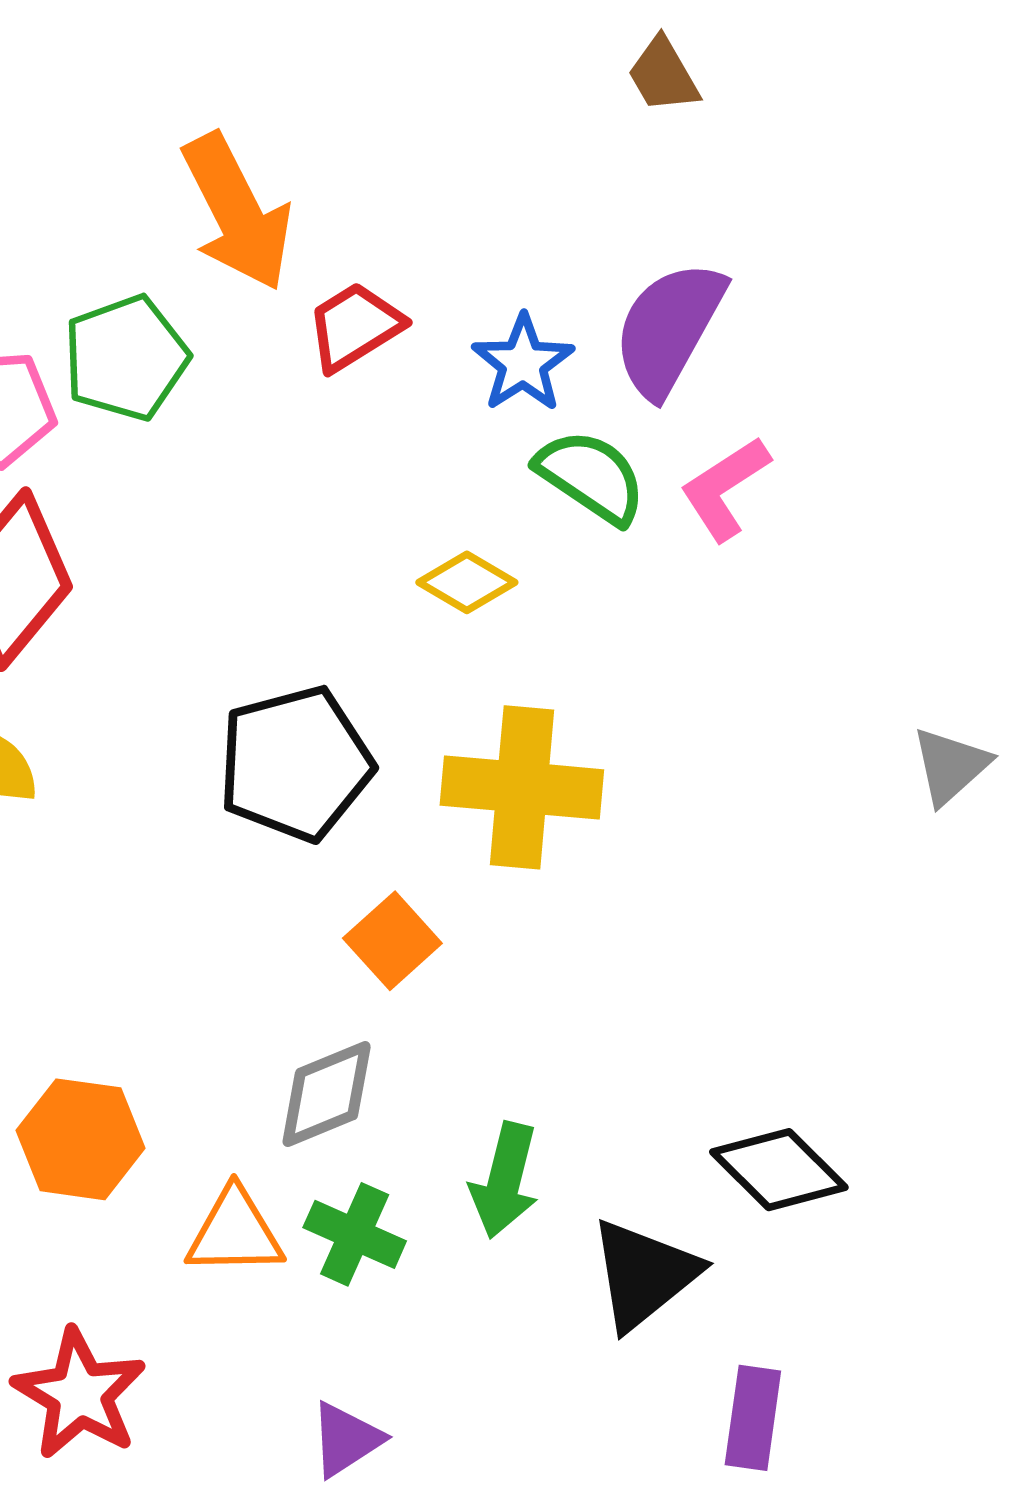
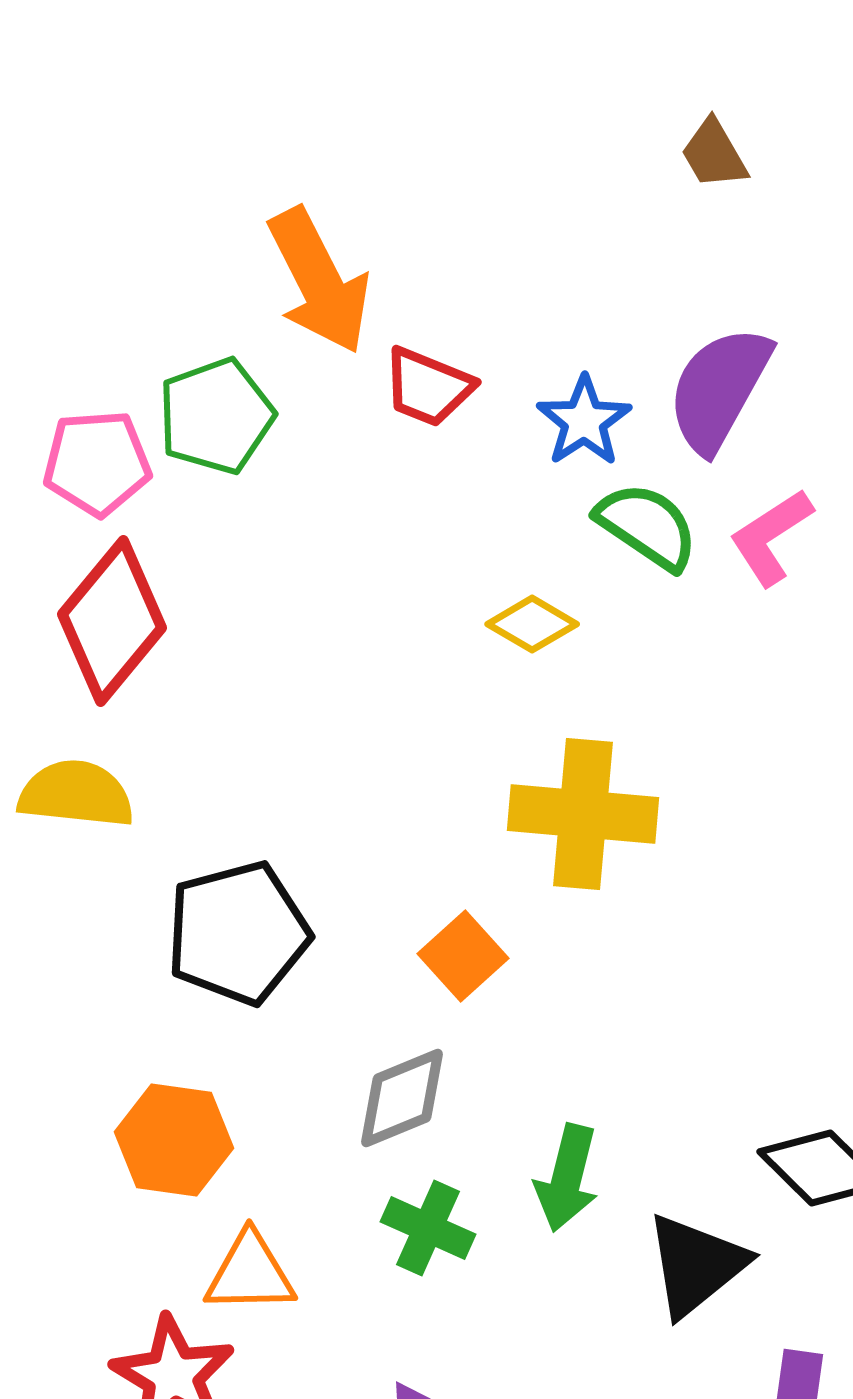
red trapezoid: (355, 327) -> (428, 387), turned -126
black pentagon: (295, 764) -> (238, 933), moved
orange triangle: (235, 1232) -> (250, 1273), moved

